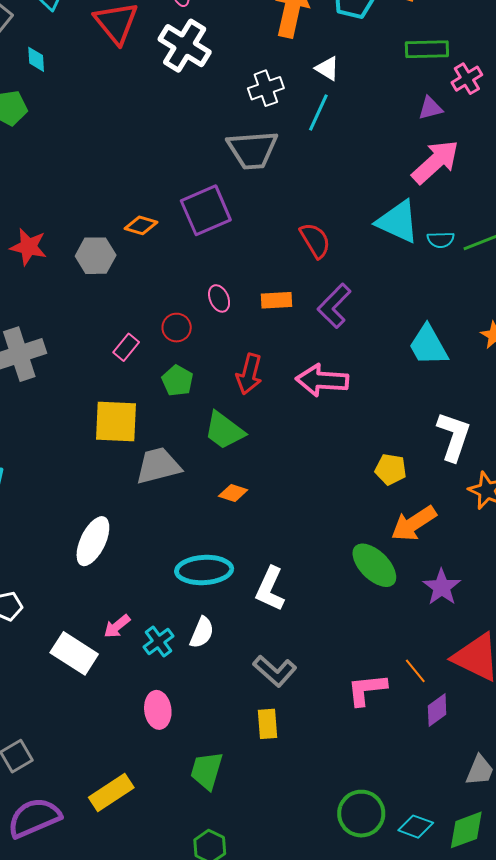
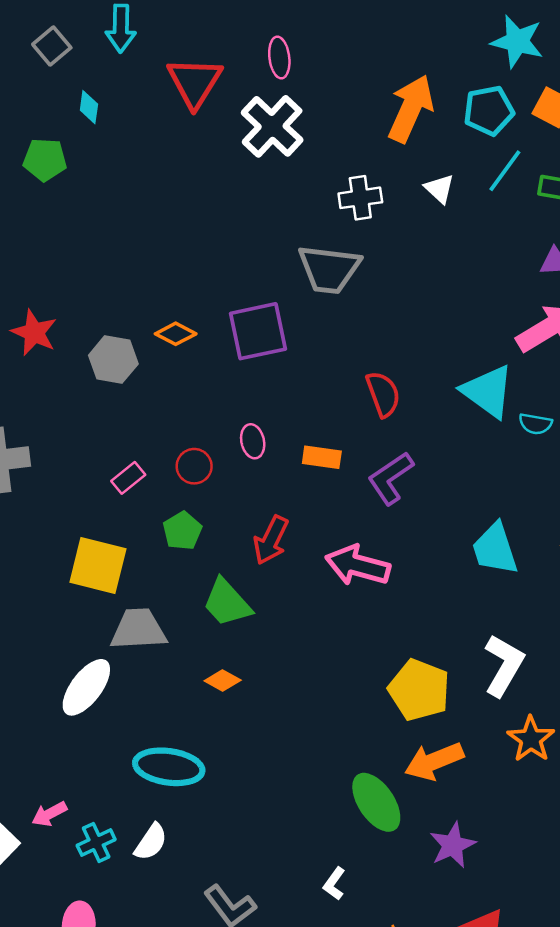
cyan line: (318, 112) -> (505, 171), moved
yellow pentagon: (391, 469) -> (419, 690), size x1.6
white ellipse: (93, 541) -> (86, 687), moved
white L-shape: (270, 589) -> (334, 884), moved, size x0.6

